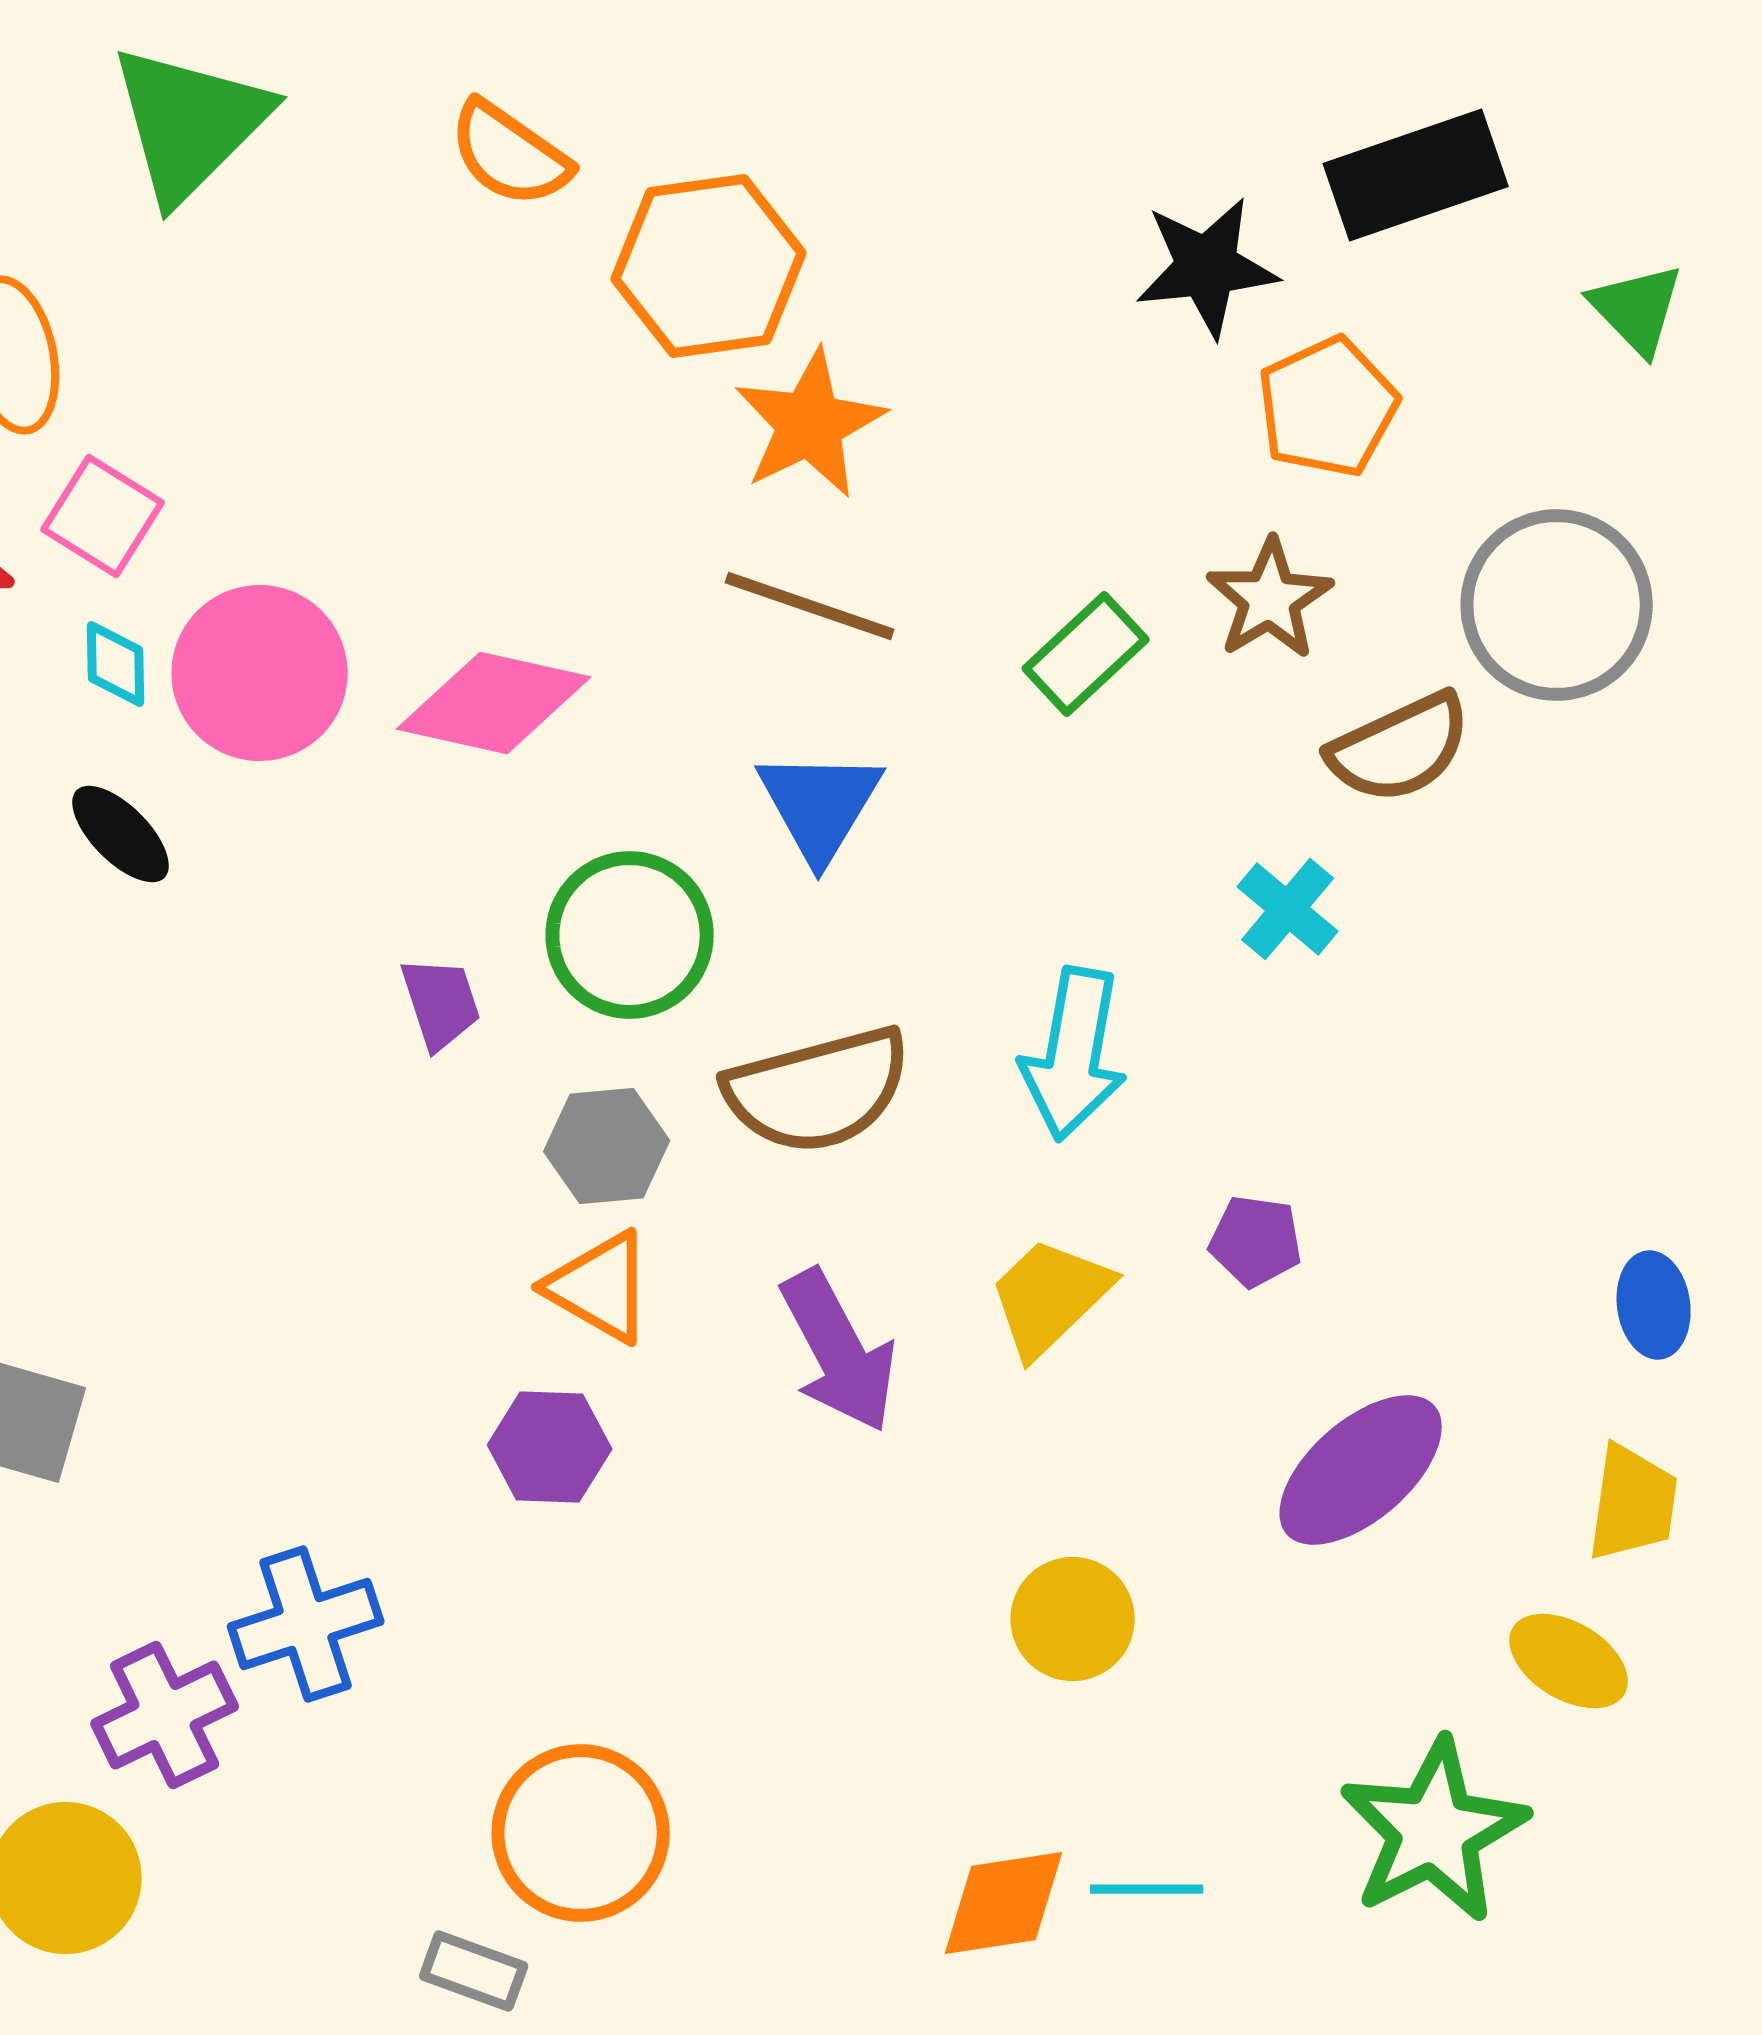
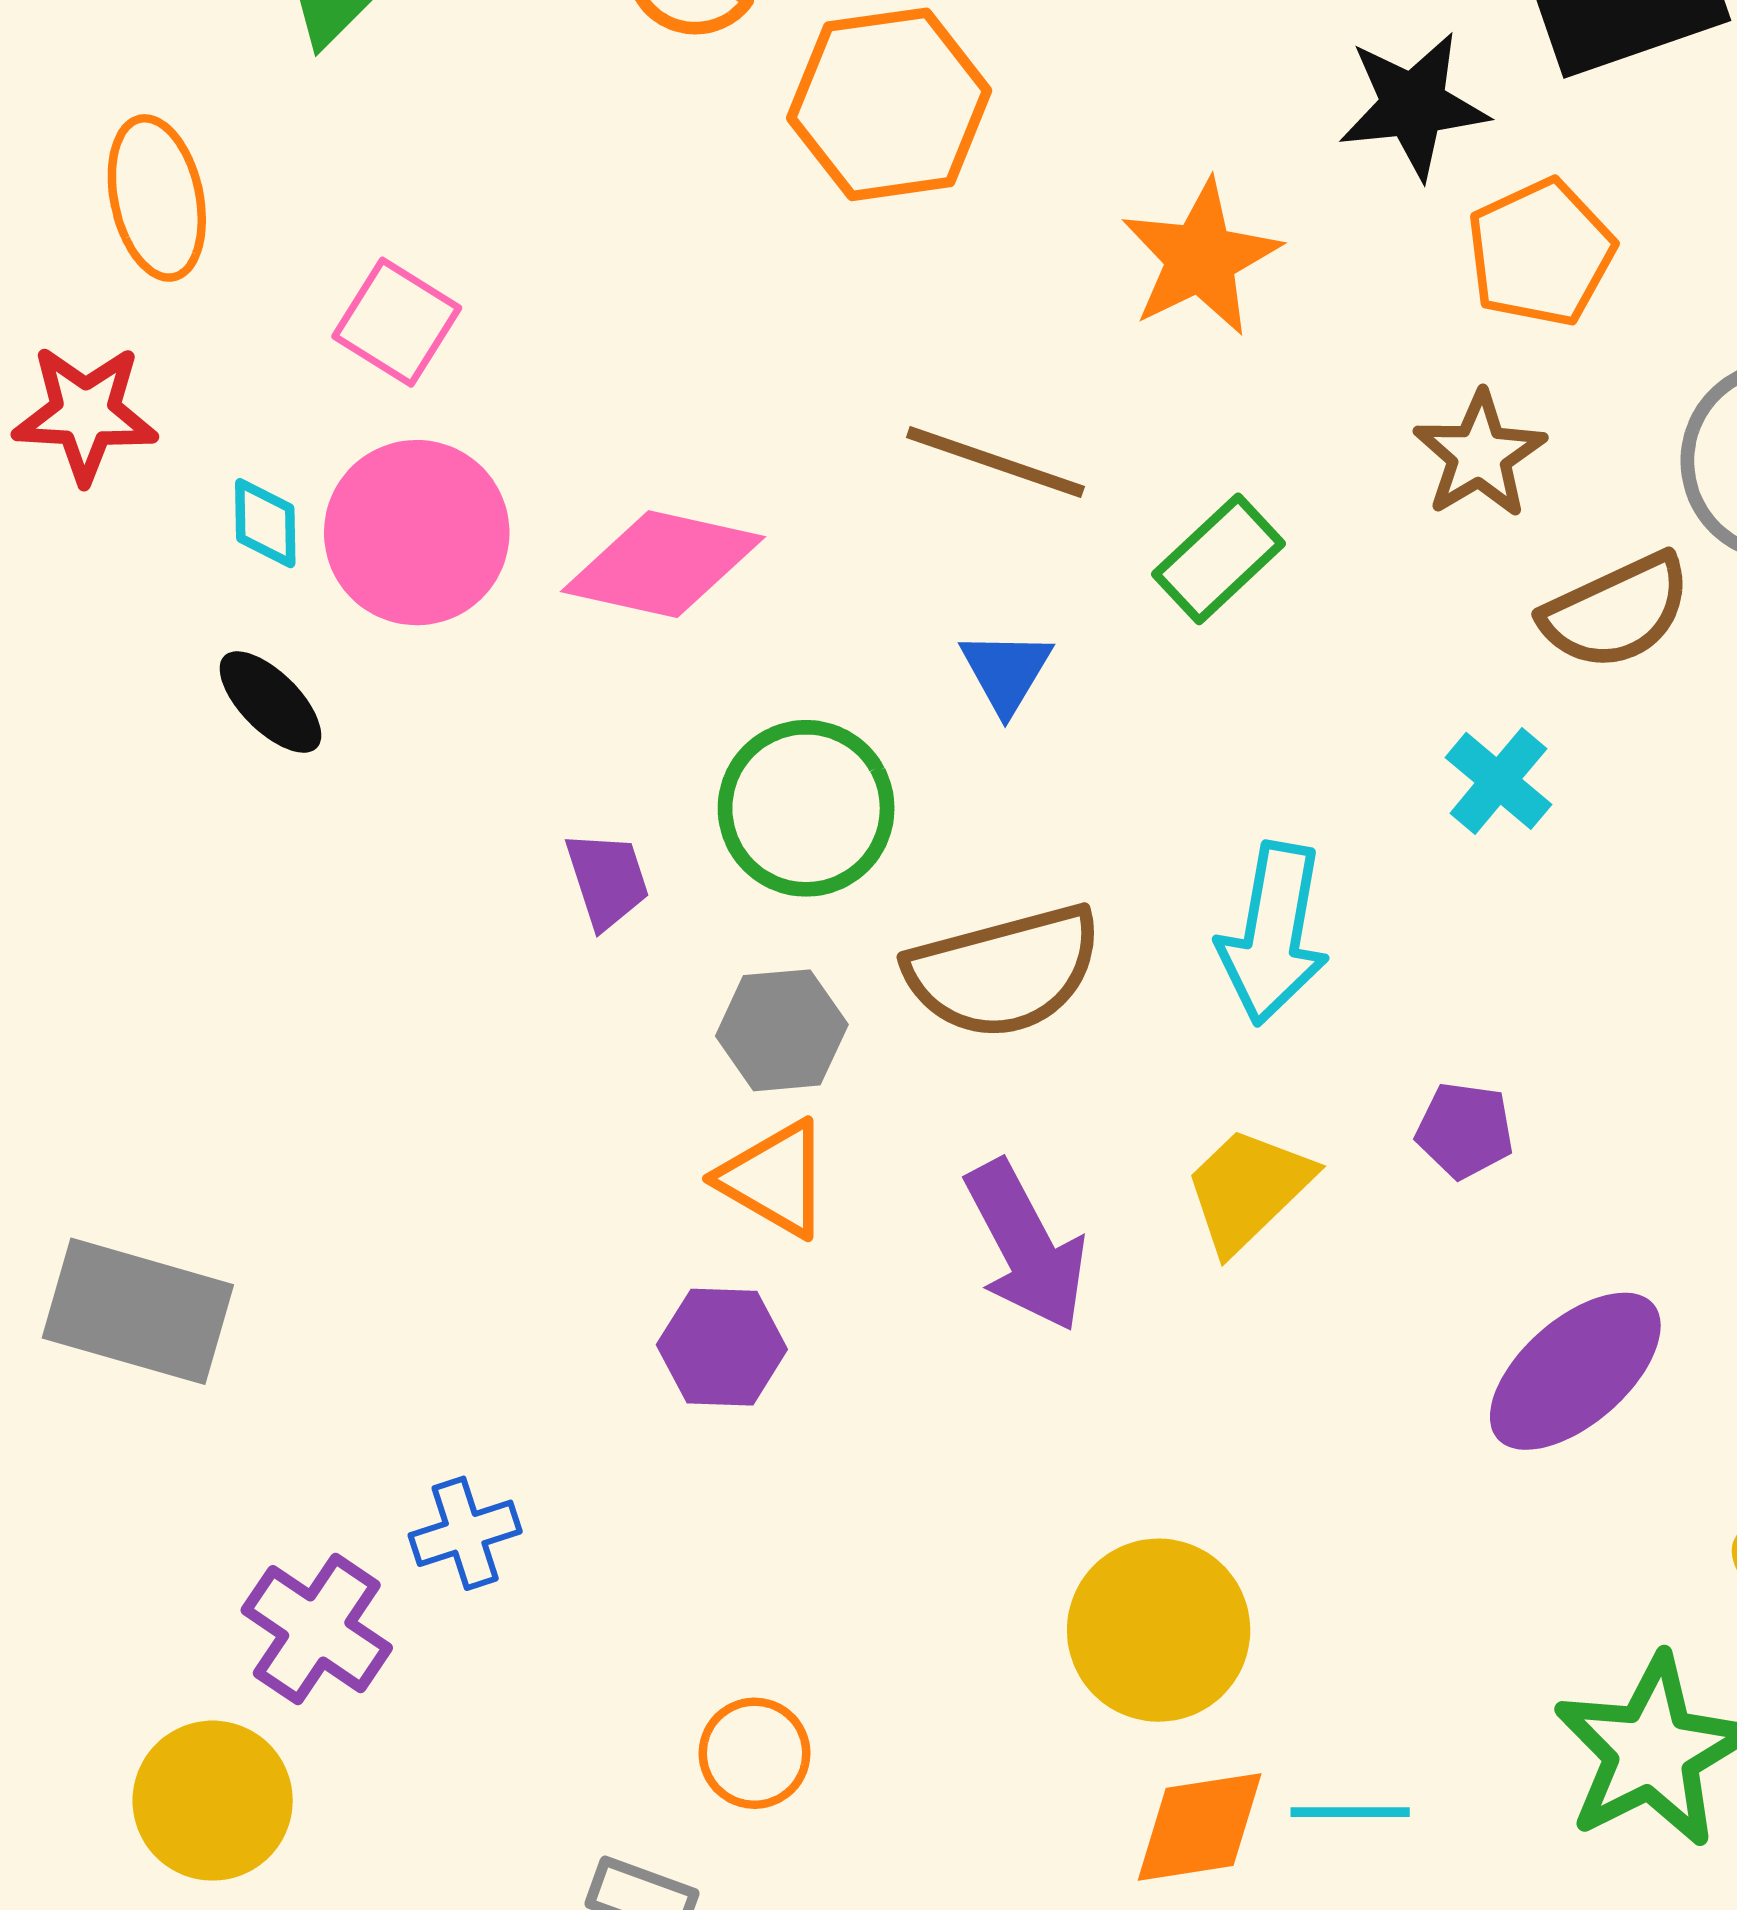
orange star: (810, 424) -> (1201, 258), moved
pink square: (103, 516) -> (397, 322), moved
green rectangle: (1086, 654) -> (1219, 559), moved
blue triangle: (820, 805) -> (1006, 671), size x0.7
yellow circle: (1073, 1619) -> (1159, 1630), moved, size x1.4
blue cross: (306, 1624) -> (465, 1533), size x0.7
purple cross: (165, 1715) -> (317, 1629), turned -30
orange circle: (581, 1833) -> (755, 1753), size x0.6

